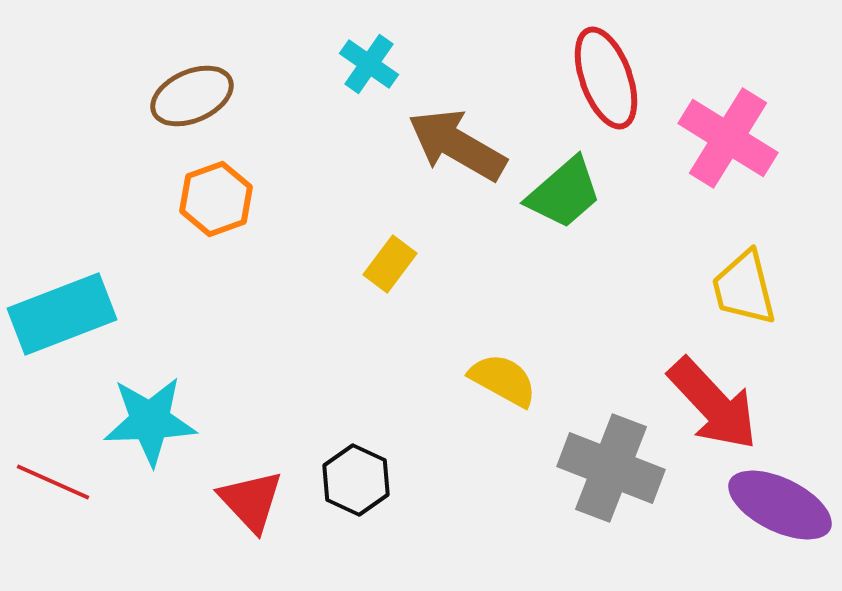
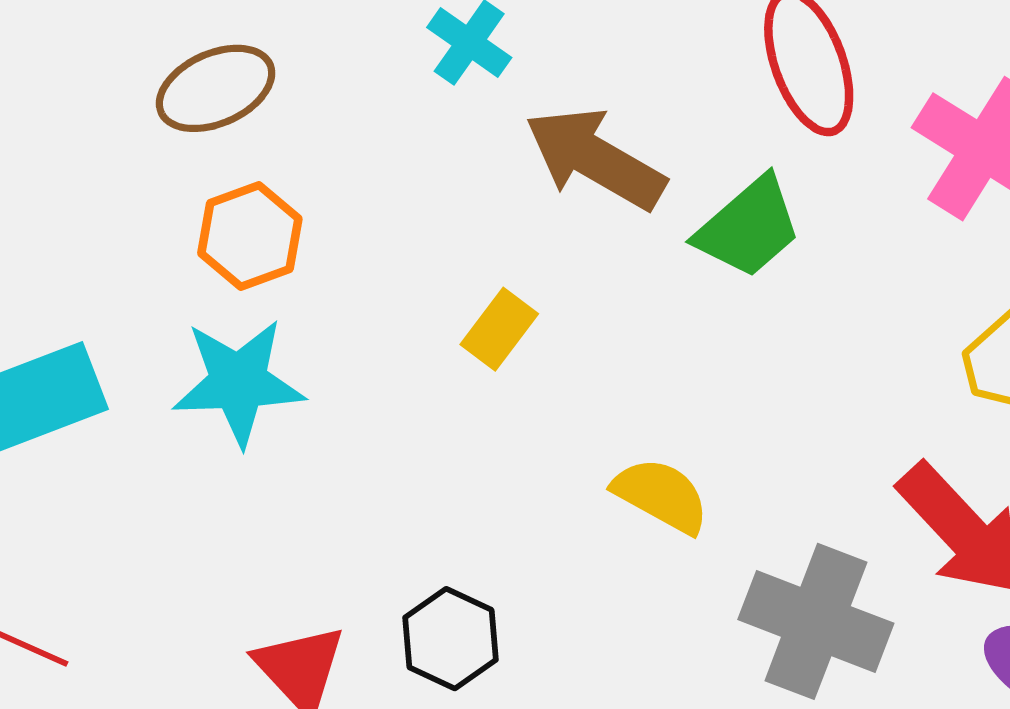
cyan star: (150, 421) -> (238, 382), moved

